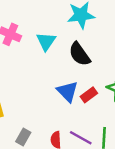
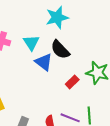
blue triangle: (67, 91) -> (44, 62), moved

